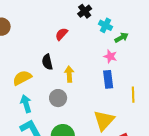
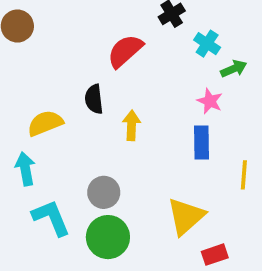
red semicircle: (61, 34) -> (125, 51), size x1.5
gray circle: (58, 98) -> (104, 192), moved
cyan arrow: (26, 104) -> (25, 169), moved

